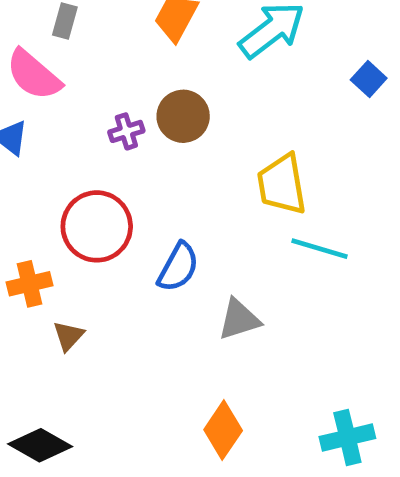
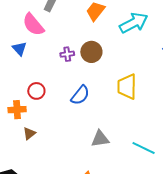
red circle: (97, 226) -> (36, 91), moved, size x0.6
cyan line: (320, 249) -> (144, 148), moved
blue semicircle: (178, 267) -> (80, 95), moved

